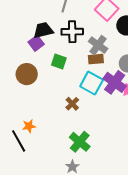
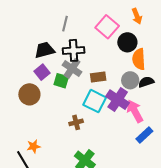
purple square: (36, 43) -> (42, 72), moved
gray cross: (98, 45) -> (72, 69), moved
brown cross: (72, 104) -> (76, 122), turned 32

